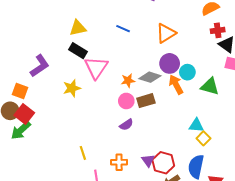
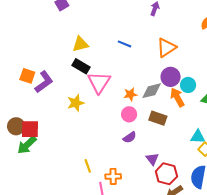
gray diamond: (150, 77) -> (152, 91), turned -30
orange square: (20, 91) -> (27, 76), moved
brown rectangle: (146, 101) -> (158, 118), moved, turned 36
red square: (24, 114) -> (30, 129), turned -36
purple triangle: (148, 160) -> (152, 159), moved
orange cross: (119, 162) -> (113, 176), moved

